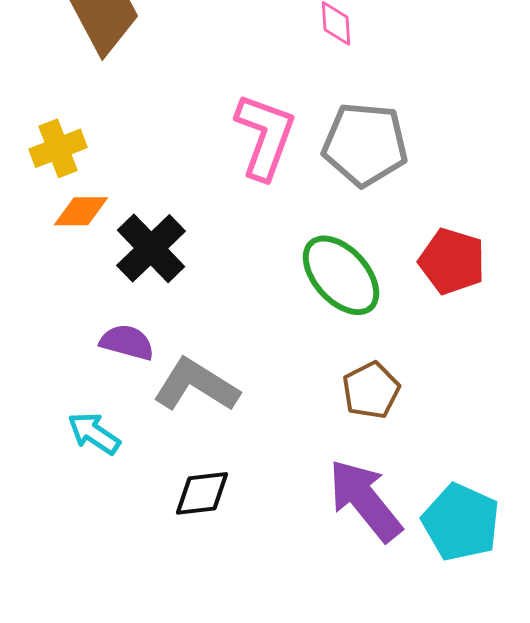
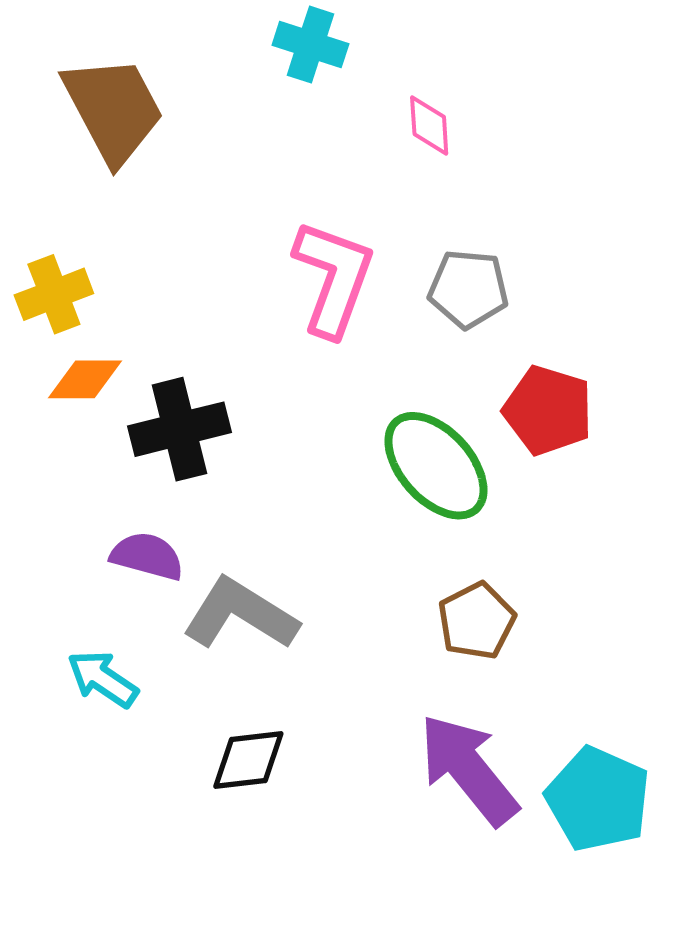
gray pentagon: (365, 144) -> (468, 289), size x0.7
black cross: (151, 248) -> (180, 429), turned 30
red pentagon: (452, 261) -> (548, 410), moved

